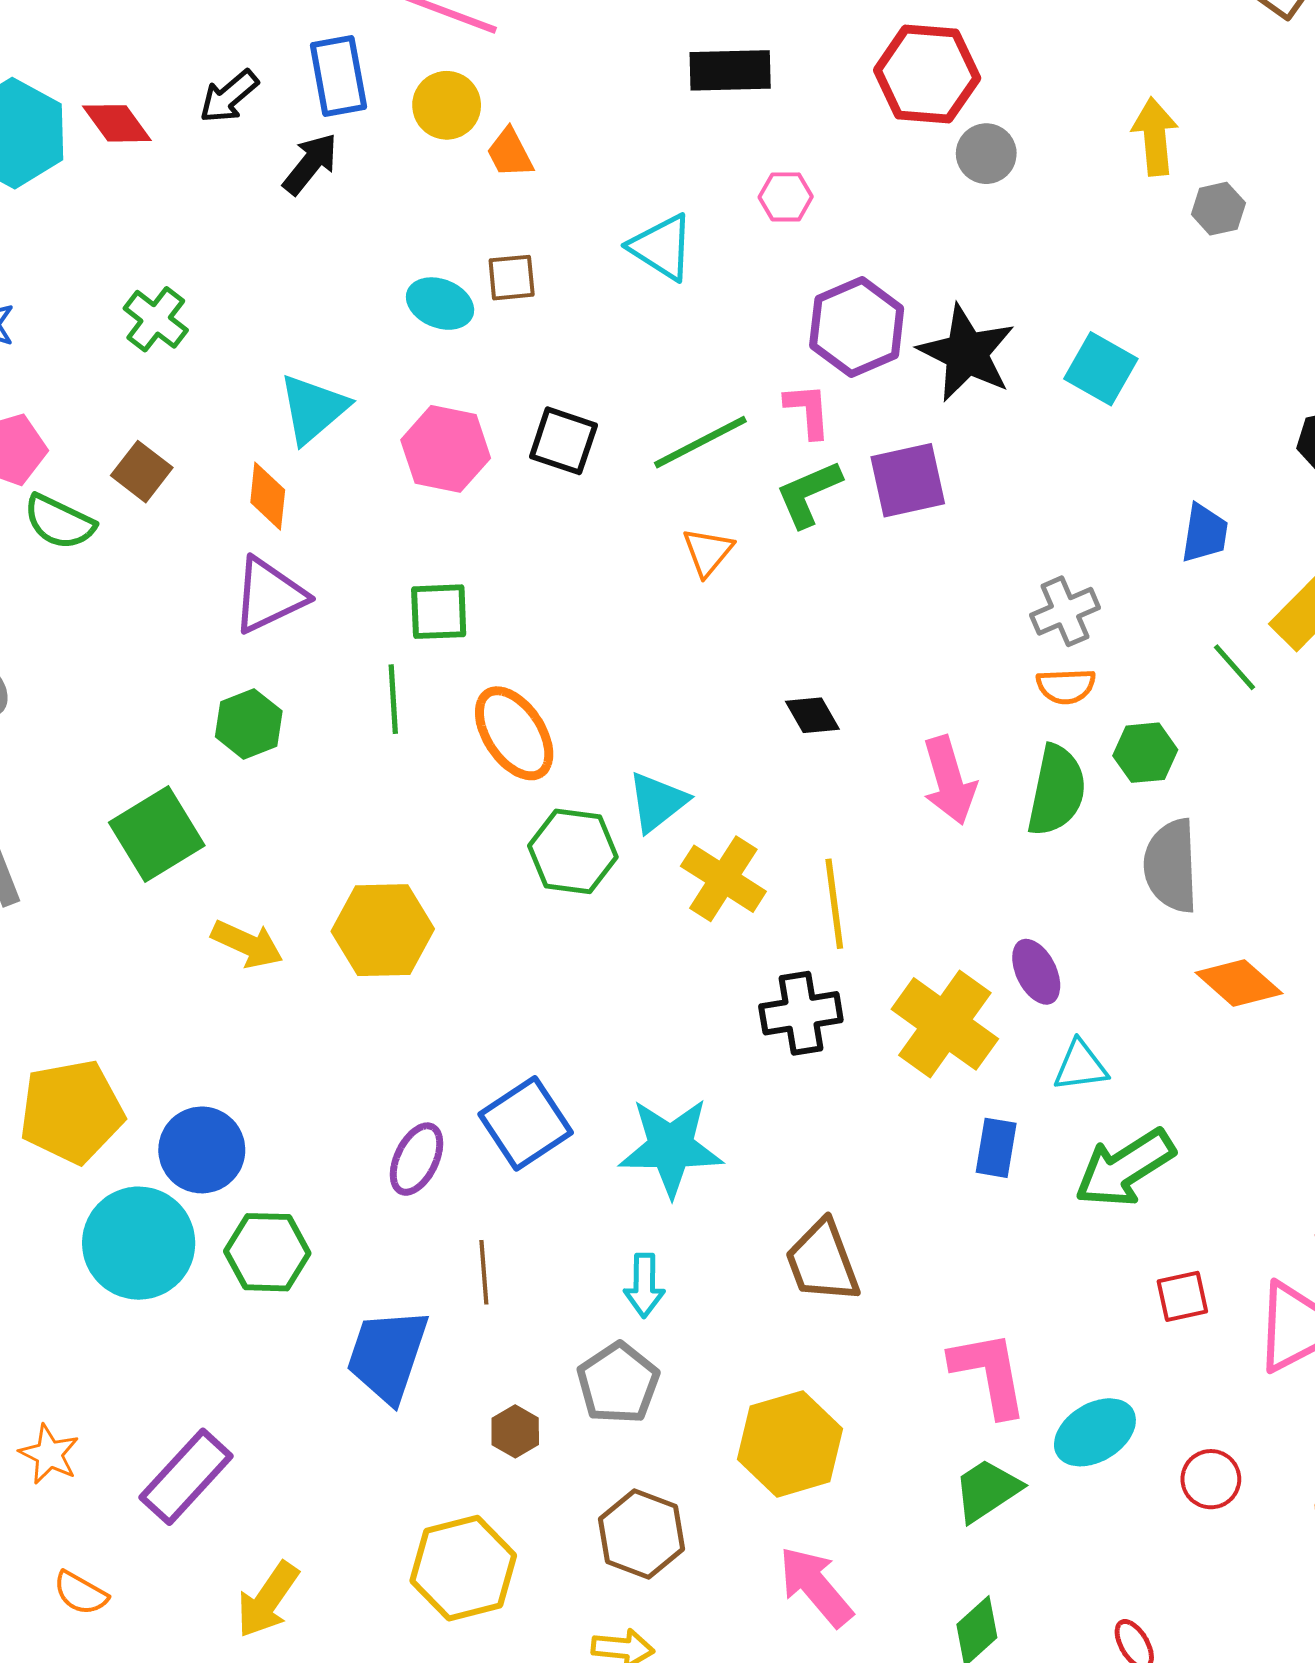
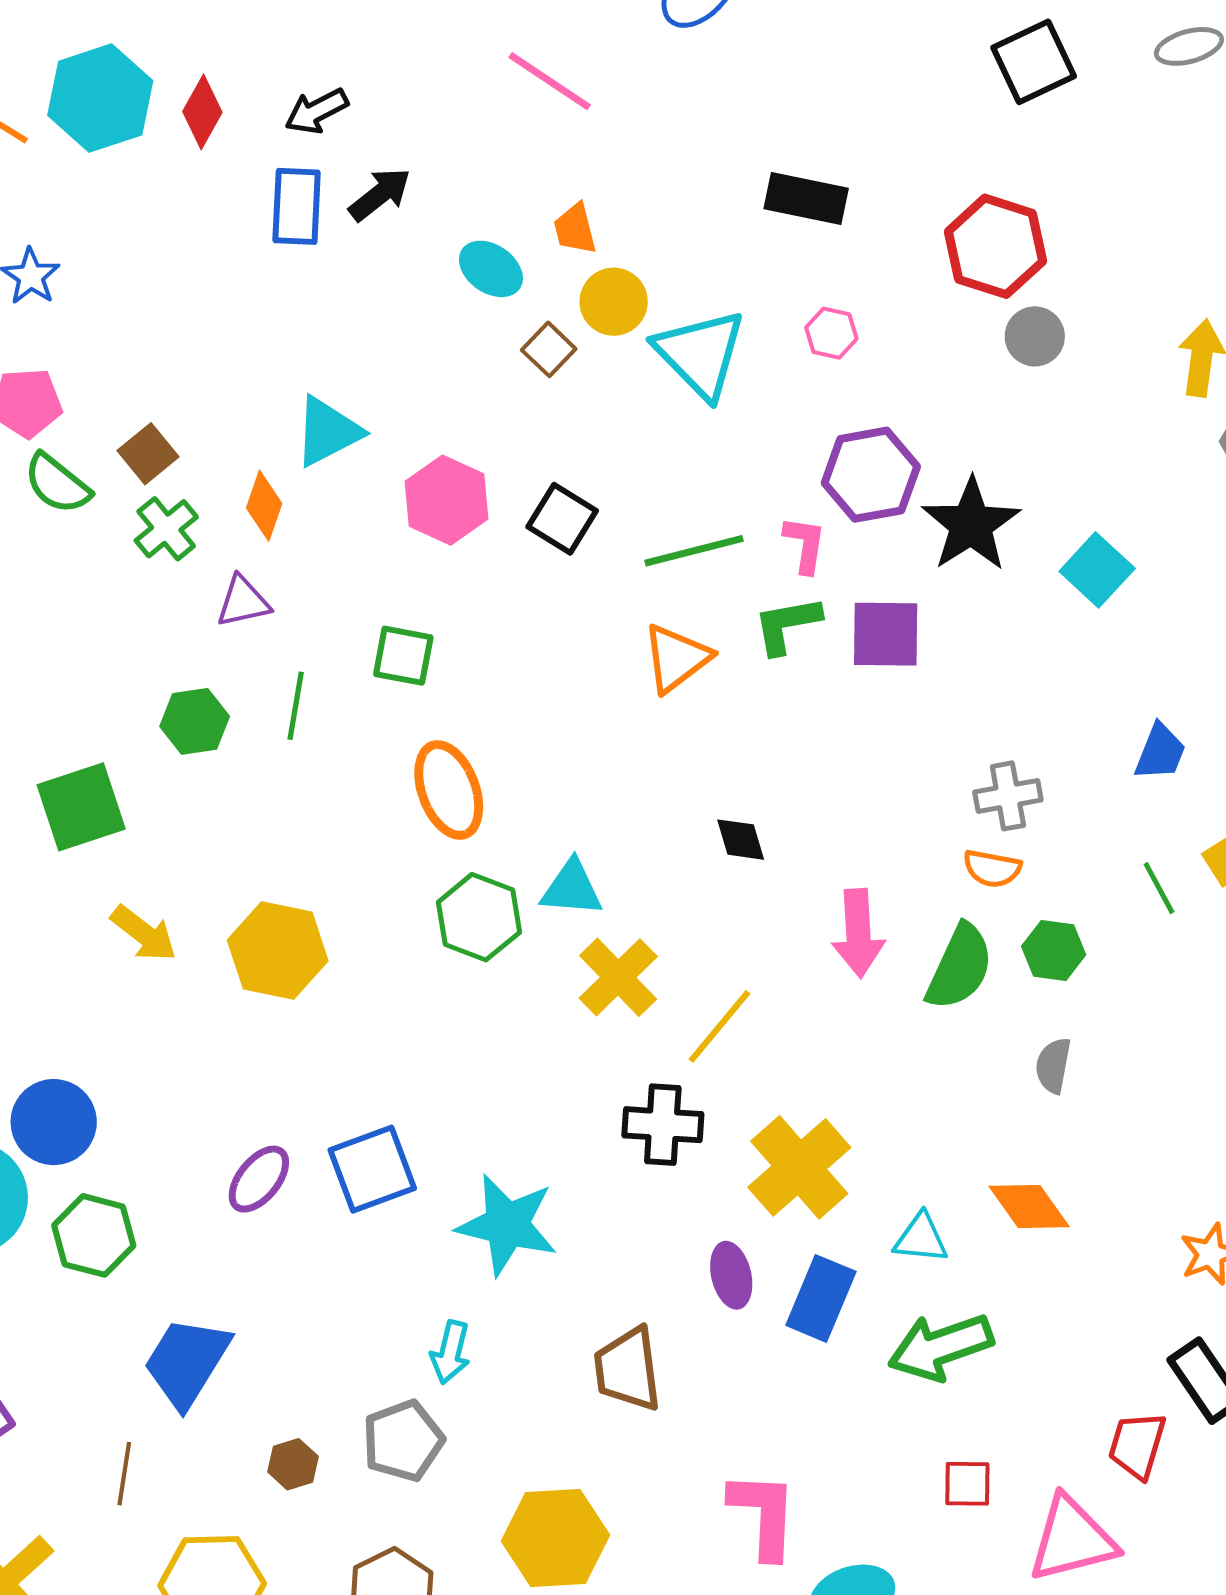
blue rectangle: (338, 76) -> (297, 206), moved
yellow circle: (447, 105) -> (614, 302), moved
red diamond: (117, 123) -> (202, 112), turned 52
cyan triangle: (662, 247) -> (700, 354), size x1.4
brown square: (512, 278) -> (549, 349), turned 36
cyan ellipse: (440, 304) -> (491, 269), moved
green cross: (156, 319) -> (166, 529), moved
orange triangle: (708, 552) -> (676, 658), size x1.4
purple triangle: (269, 595) -> (243, 602), size x0.7
green line: (393, 699) -> (296, 706), moved
cyan triangle: (657, 802) -> (572, 888), turned 30
gray semicircle: (1171, 866) -> (1053, 1065), size x0.6
yellow line: (834, 904) -> (719, 1026), turned 34
purple ellipse: (1036, 972) -> (731, 1275), moved
orange diamond: (1239, 983) -> (1029, 1207), moved
blue rectangle: (996, 1148) -> (821, 1298), size x1.4
brown line: (484, 1272) -> (124, 1474), moved

